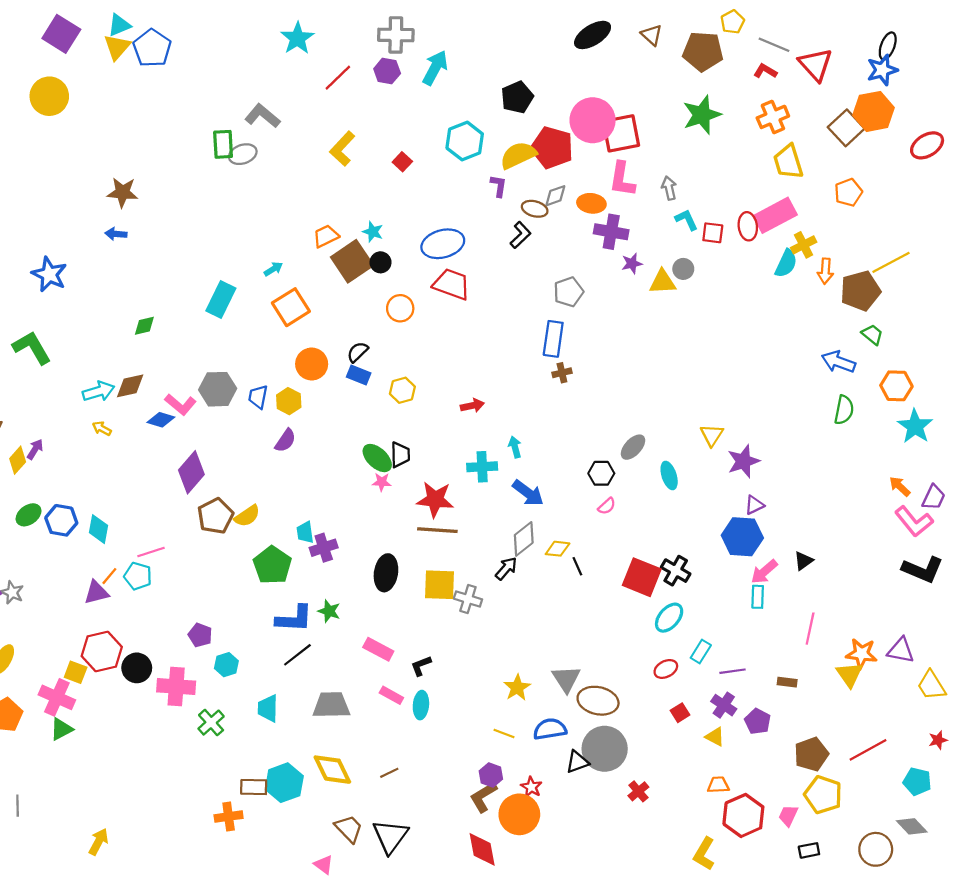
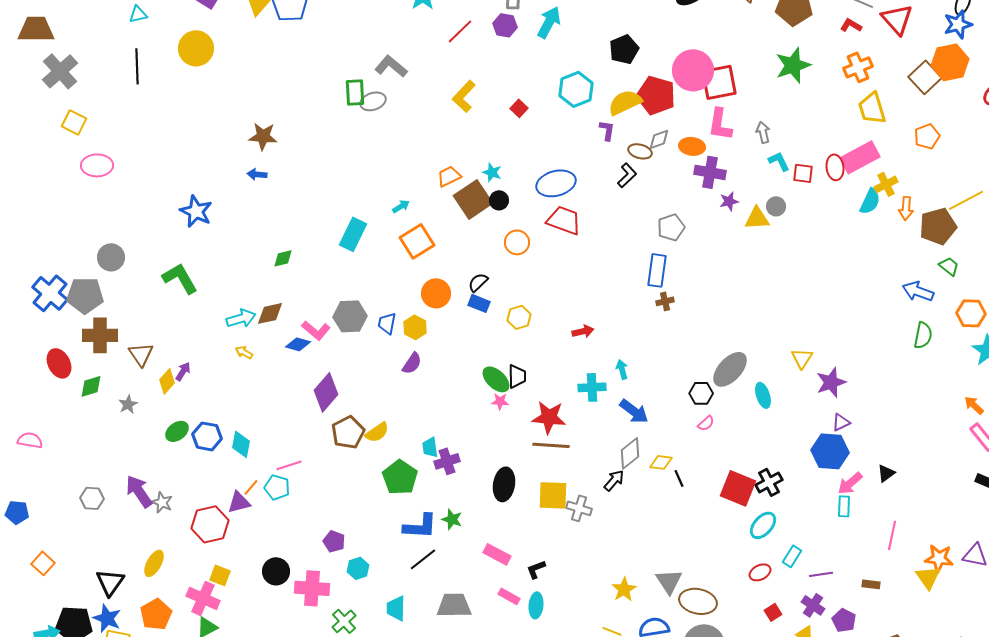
gray ellipse: (633, 447) -> (730, 369), size x1.5
black cross: (676, 571) -> (769, 482), turned 32
red hexagon: (102, 651) -> (210, 524), moved

